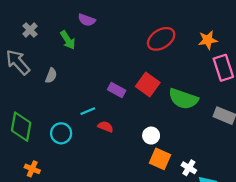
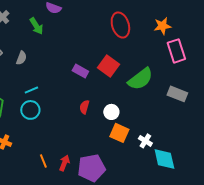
red ellipse: (161, 39) -> (120, 25), turned -75
green semicircle: (183, 99) -> (140, 79), turned -56
cyan line: (88, 111) -> (31, 90), moved
red semicircle: (106, 127) -> (84, 107), moved, turned -96

